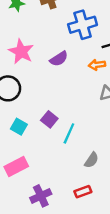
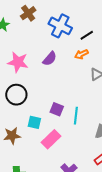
blue cross: (83, 25) -> (60, 26), turned -30
pink rectangle: (16, 166) -> (51, 139), moved

